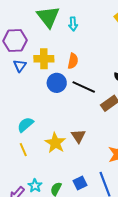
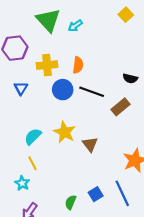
cyan arrow: (73, 24) -> (75, 26), turned 64
blue triangle: (20, 66) -> (21, 88), moved
yellow star: (55, 143) -> (65, 132), moved
cyan star: (35, 186) -> (22, 183), moved

